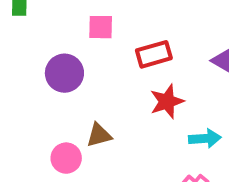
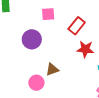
red rectangle: (154, 54) -> (77, 26), turned -30
red star: (167, 101) -> (85, 49), turned 30

